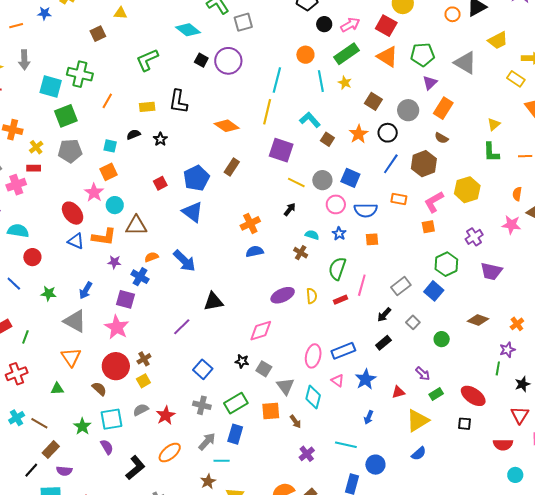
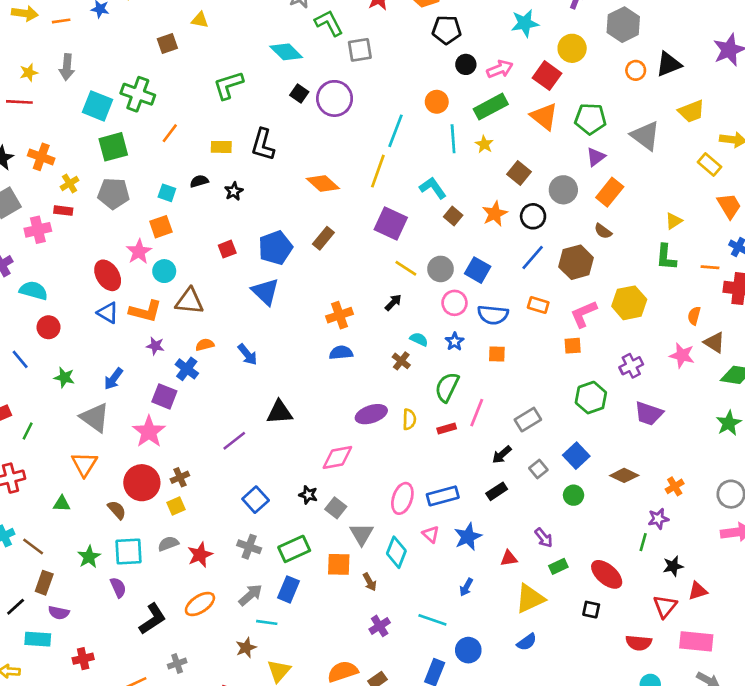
blue arrow: (184, 261) -> (247, 355), size x0.7
blue square: (434, 291) -> (576, 456), moved
brown rectangle: (51, 450) -> (44, 583), turned -30

